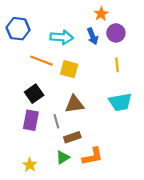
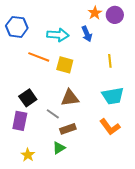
purple circle: (116, 33) -> (115, 15), moved
black square: (34, 94) -> (28, 98), moved
purple rectangle: (31, 120) -> (20, 121), moved
gray line: (56, 121) -> (53, 114), turned -40
orange L-shape: (93, 156) -> (110, 127), moved, turned 65

